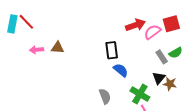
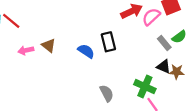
brown triangle: (58, 48) -> (49, 45), turned 40
blue semicircle: (121, 70) -> (86, 51), moved
black triangle: (159, 78) -> (164, 66), turned -40

